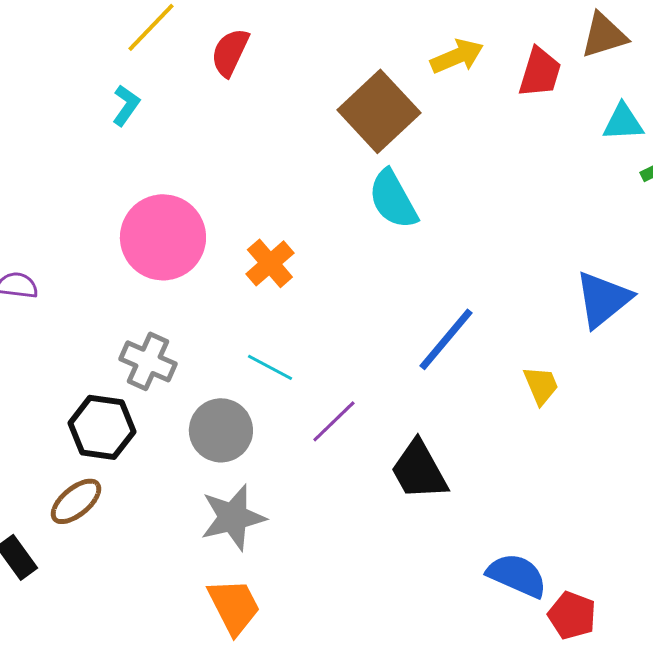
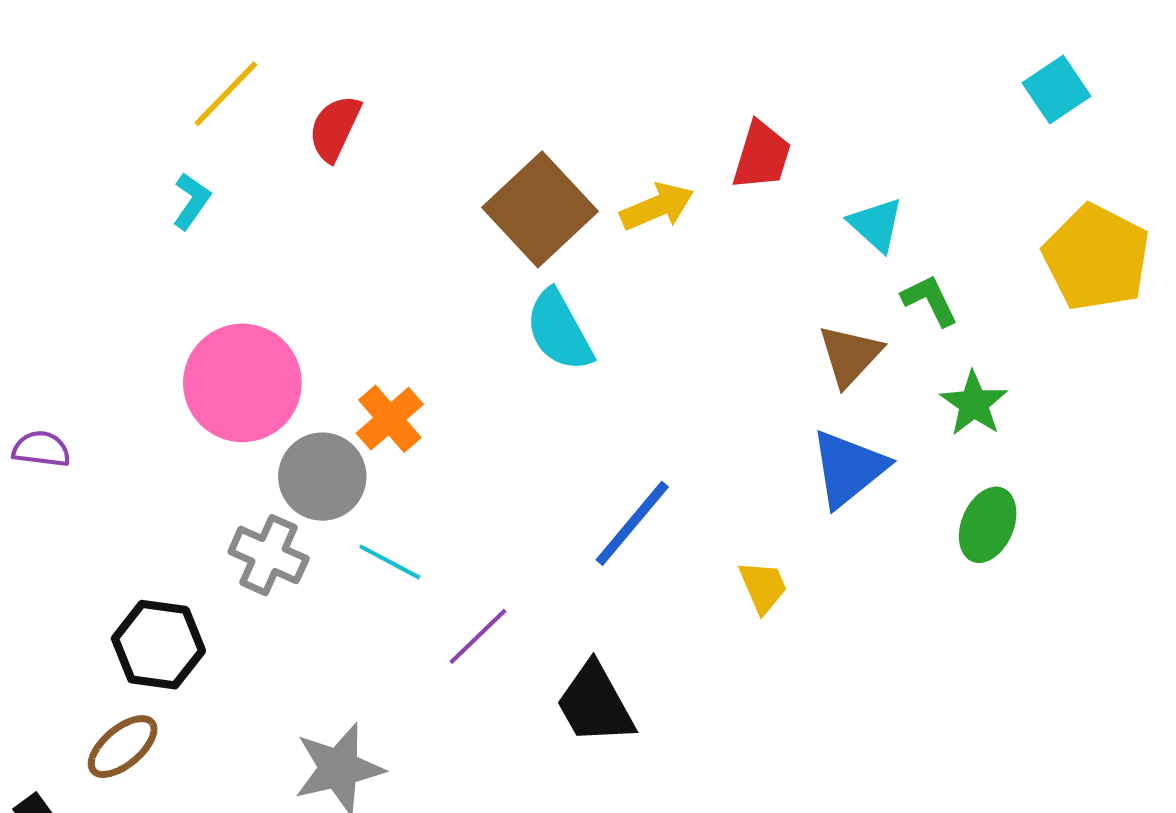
brown triangle: (604, 35) -> (850, 355), moved, turned -30
yellow arrow: (457, 56) -> (657, 207), moved
cyan triangle: (623, 122) -> (876, 225), turned 45
gray cross: (148, 361) -> (269, 555), moved
gray circle: (221, 430) -> (322, 477), moved

